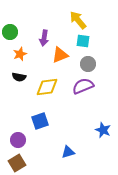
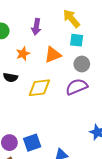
purple arrow: (44, 38) -> (36, 27), moved
orange star: (20, 54) -> (23, 54), moved
blue square: (40, 121) -> (32, 143), moved

